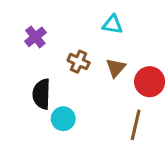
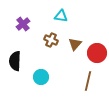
cyan triangle: (113, 25) -> (61, 16), moved
black semicircle: (42, 94) -> (15, 61), moved

